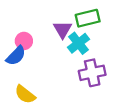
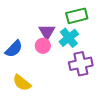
purple triangle: (63, 30) -> (47, 32), moved
pink circle: (24, 41) -> (43, 46), moved

